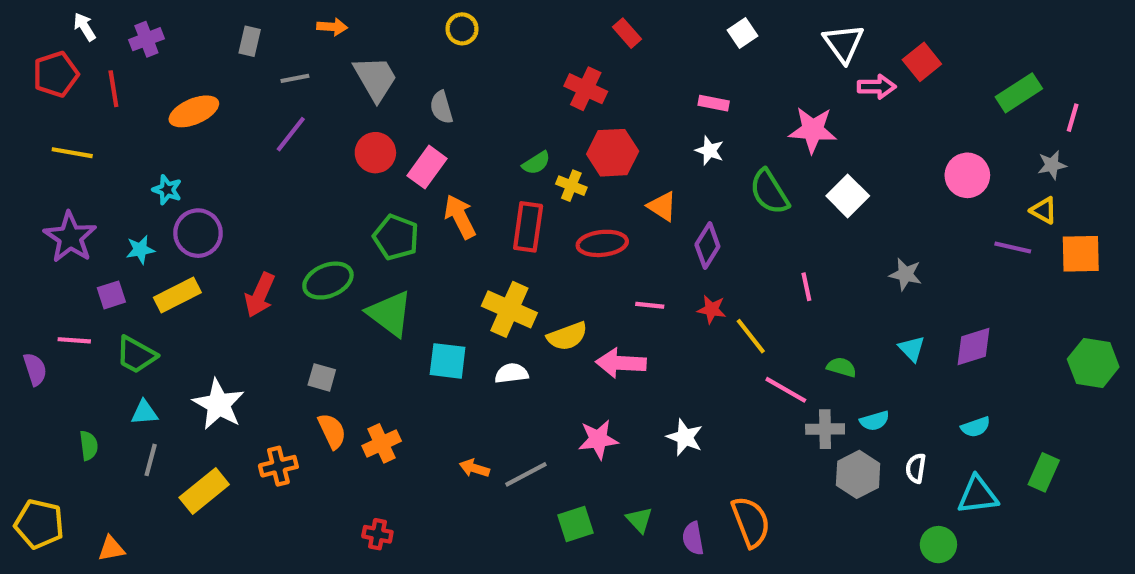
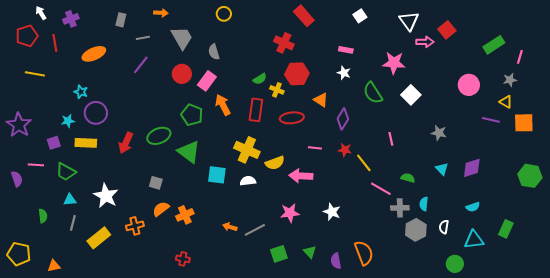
red rectangle: (627, 33) -> (304, 16), size x1.5
purple star: (70, 237) -> (19, 125), moved
yellow rectangle: (177, 295) -> (86, 143), turned 30
cyan semicircle: (875, 421) -> (424, 204), turned 112
orange semicircle: (332, 431) -> (161, 209), turned -102

